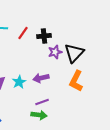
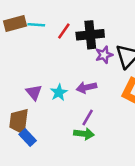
black cross: (44, 36) -> (90, 35), size x1.5
purple line: (42, 102) -> (88, 117), turned -40

